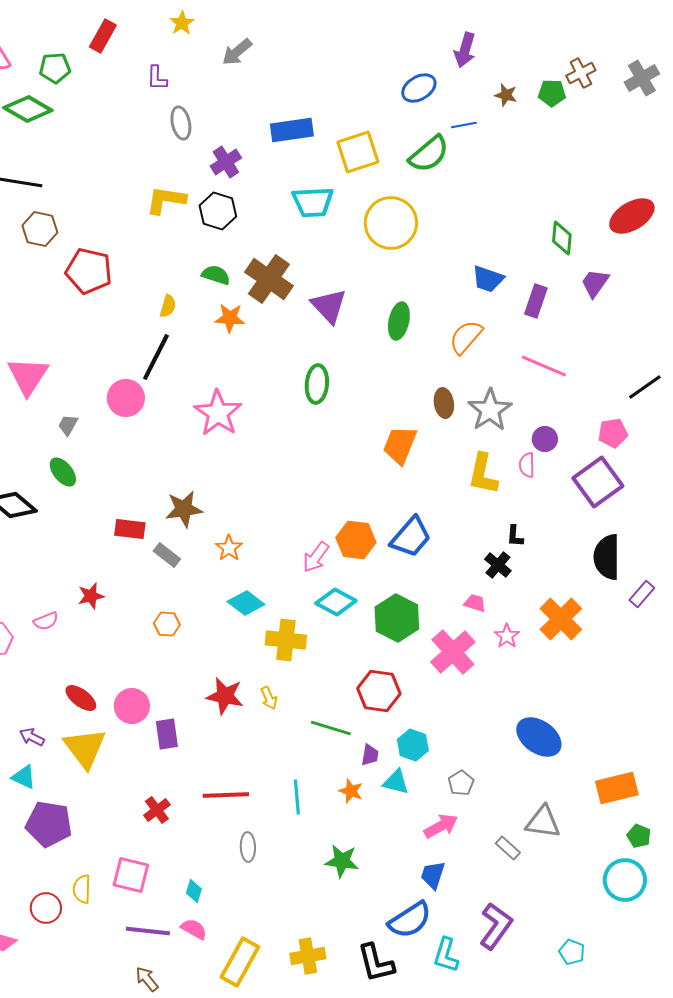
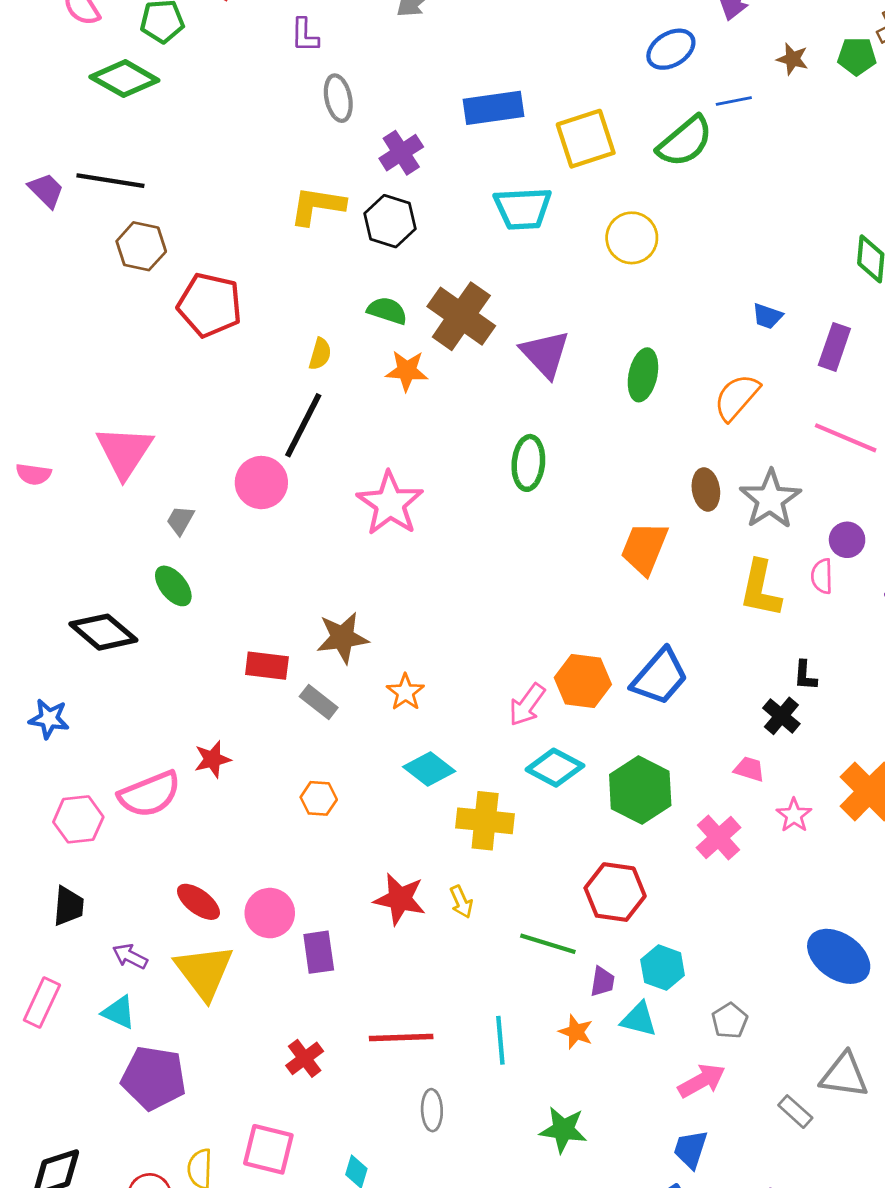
yellow circle: (391, 223) -> (632, 238), size x0.7
blue trapezoid: (488, 279) -> (767, 316), size x0.7
pink semicircle: (46, 621) -> (150, 794), size x1.8
pink cross: (453, 652) -> (718, 838), size x0.7

